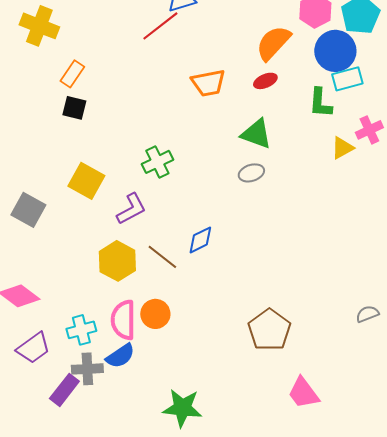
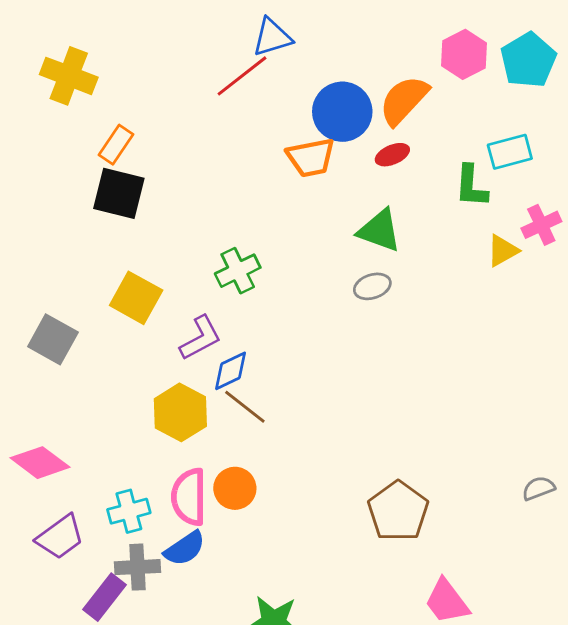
blue circle: (335, 51) -> (342, 112), moved
black square: (74, 108) -> (119, 193), size x1.5
blue diamond: (200, 240) -> (231, 371), moved

